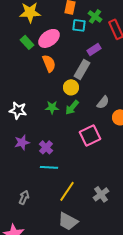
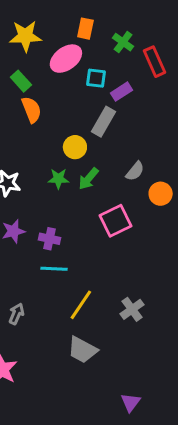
cyan square: (79, 25) -> (96, 78), moved
pink ellipse: (49, 38) -> (66, 59), moved
orange semicircle: (49, 63) -> (31, 110), moved
yellow circle: (71, 87) -> (75, 147), moved
purple cross: (46, 147) -> (49, 239), turned -32

